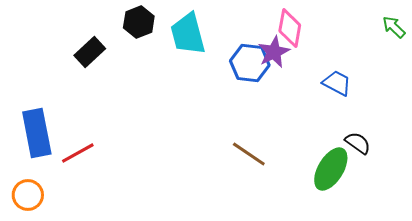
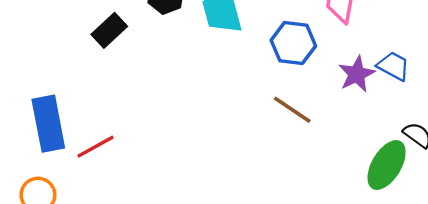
purple star: (274, 52) -> (357, 74), moved
brown line: (249, 154) -> (292, 110), moved

